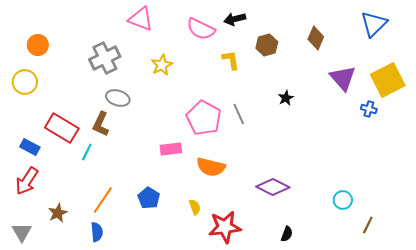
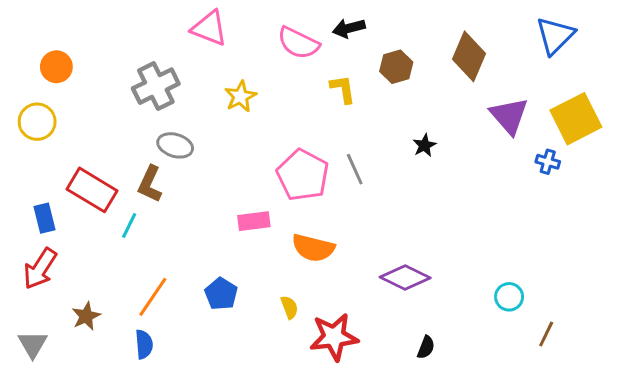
brown diamond: (316, 38) -> (469, 56), size x1.4
blue rectangle: (30, 147) -> (45, 218), turned 48

